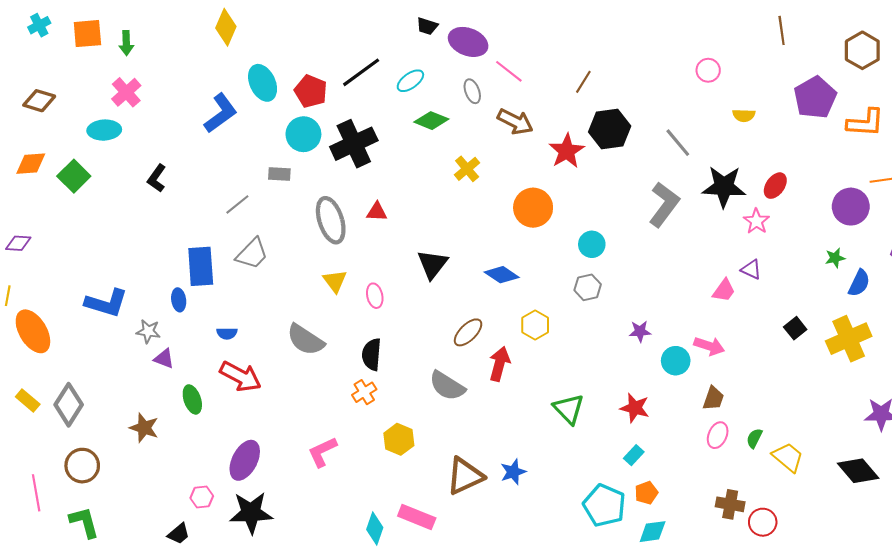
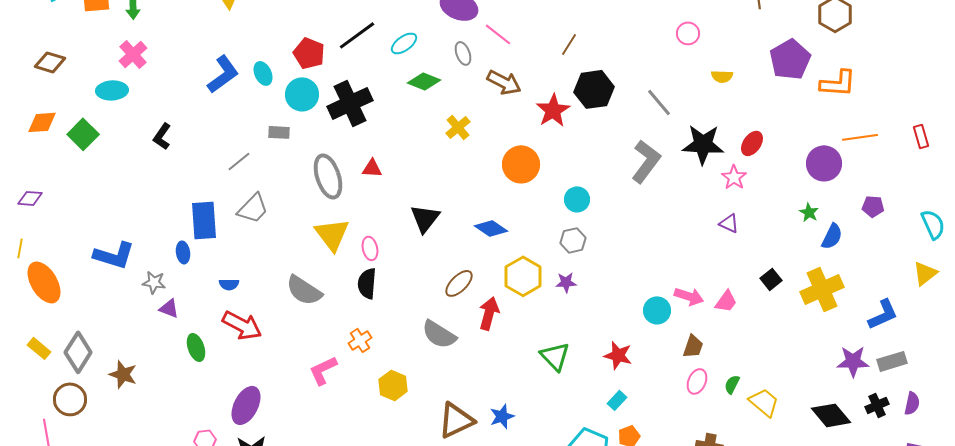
cyan ellipse: (263, 83) -> (263, 73), moved, size x0.7
green star: (835, 258) -> (809, 212), turned -30
yellow triangle: (335, 281) -> (332, 234), size x1.5
pink trapezoid: (724, 290) -> (726, 301), moved
yellow hexagon: (535, 325) -> (523, 276), size x1.4
purple star: (640, 331) -> (566, 282), moved
black semicircle: (372, 354) -> (367, 283), moved
brown star: (144, 428) -> (123, 374), moved
pink L-shape: (322, 452) -> (323, 370), moved
brown circle: (82, 466) -> (70, 399), moved

